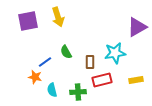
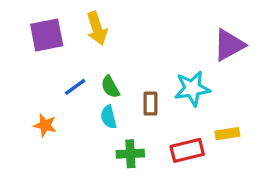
blue line: (45, 62) -> (75, 87), moved
orange star: (35, 77) -> (45, 125), moved
red rectangle: (102, 80) -> (187, 150), moved
cyan semicircle: (52, 90) -> (109, 117), moved

